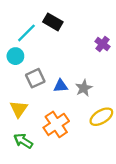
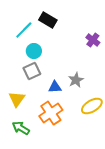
cyan circle: (15, 56) -> (34, 51), moved
blue triangle: (61, 86) -> (55, 87), moved

